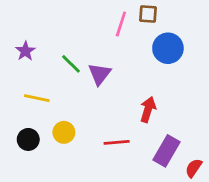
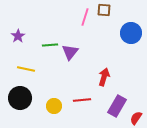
blue circle: (168, 48) -> (131, 33), moved
green line: (71, 64) -> (50, 45), turned -49
yellow circle: (64, 132) -> (54, 106), moved
black circle: (28, 139) -> (20, 98), size x1.5

